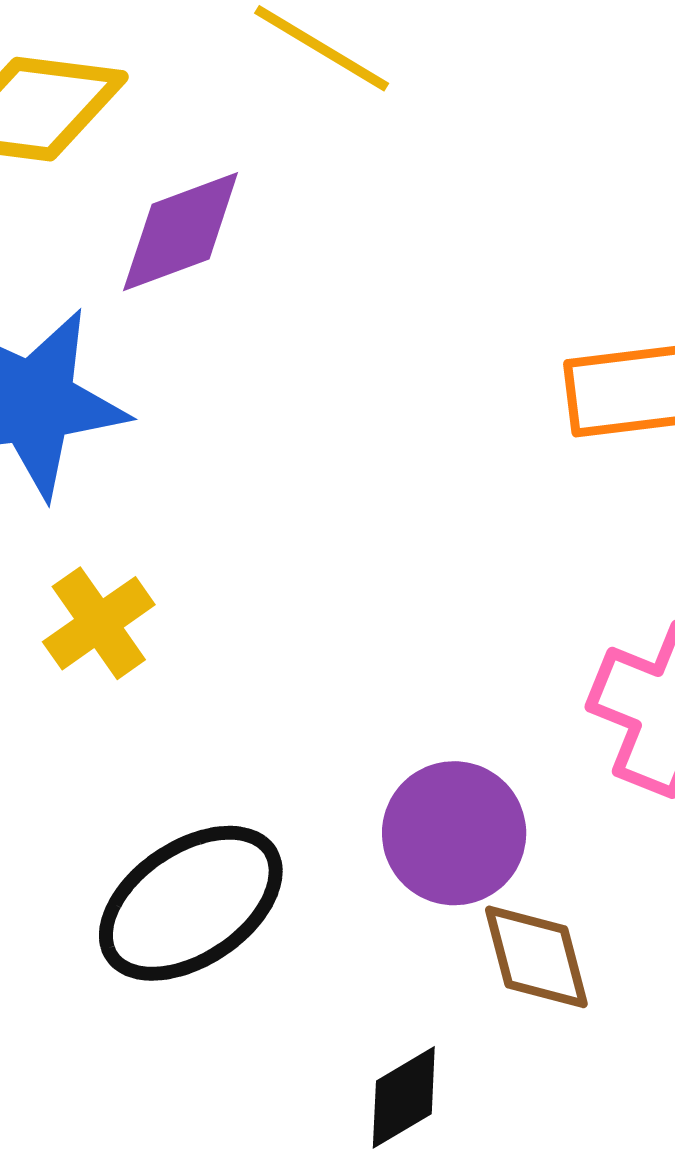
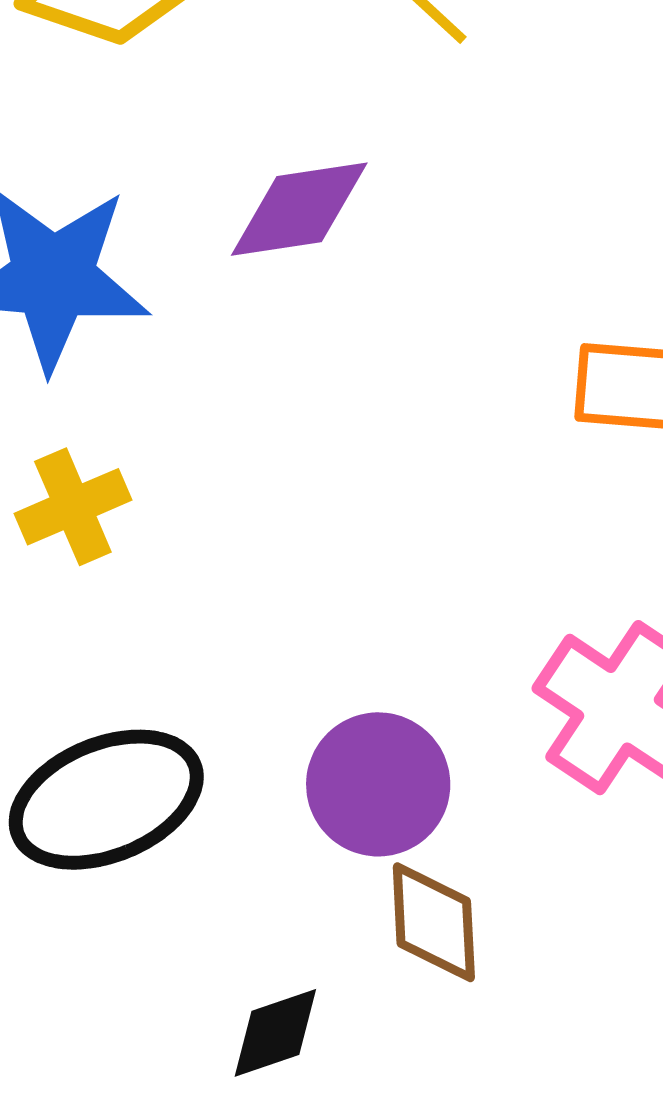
purple diamond: (181, 232) -> (299, 209), moved

